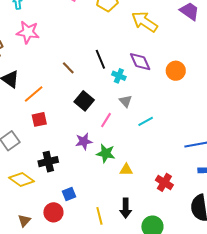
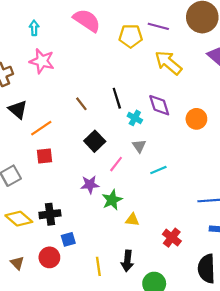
green star: (106, 153) -> (112, 200), turned 30
black cross: (48, 162) -> (50, 214), moved
brown triangle: (24, 221) -> (17, 263), turned -32

